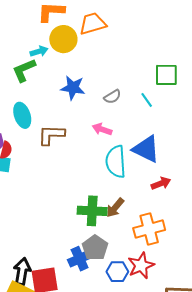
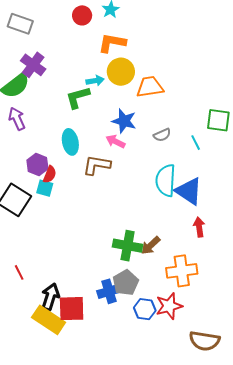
orange trapezoid: (93, 24) -> (150, 87), moved
pink arrow: (102, 129) -> (115, 141), moved
cyan semicircle: (116, 162) -> (166, 180), moved
red arrow: (161, 183) -> (199, 227), turned -84

